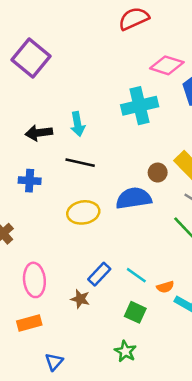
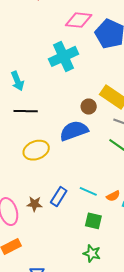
brown star: (80, 299) -> (34, 204), moved

